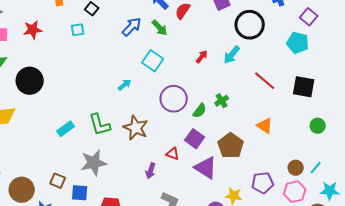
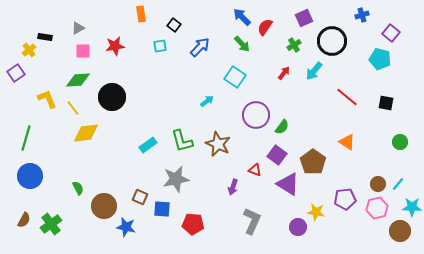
blue arrow: (132, 27) -> (200, 47), moved
black square: (304, 87) -> (386, 103), size x0.7
green cross: (222, 101) -> (294, 45), moved

